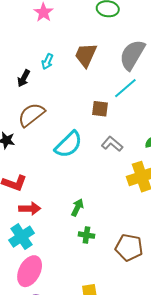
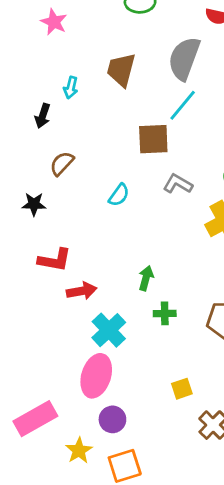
brown square: (100, 109) -> (153, 139), size x1.4
brown semicircle: (31, 115) -> (62, 163), size x0.7
cyan semicircle: (68, 144) -> (119, 195), size x0.6
cyan cross: (22, 237) -> (109, 330), moved

